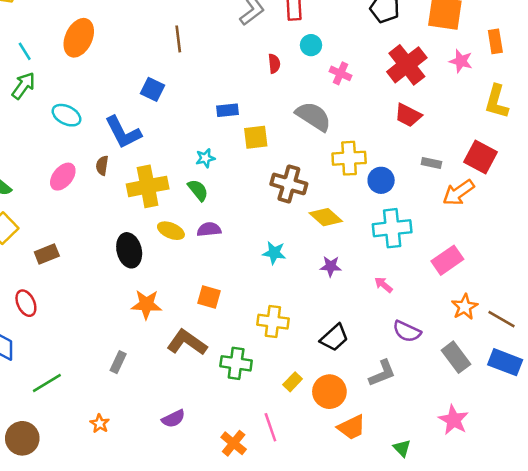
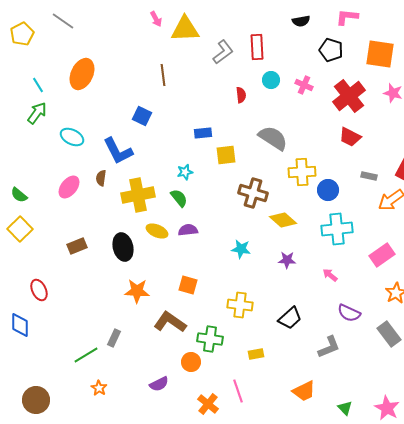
pink cross: (340, 73) -> (304, 85), moved
brown rectangle: (47, 254) -> (77, 246), moved
yellow rectangle: (293, 382) -> (256, 354), turned 35
green line: (47, 383) -> (86, 355), moved
orange circle: (329, 392) -> (191, 362), moved, size x0.7
pink star: (454, 420) -> (387, 408), moved

